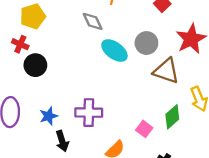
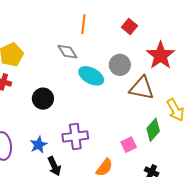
black circle: (35, 65) -> (43, 99), moved
pink square: (144, 129) -> (129, 145), turned 35

